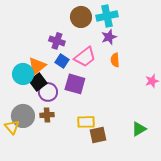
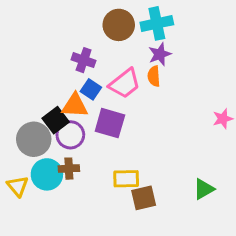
orange semicircle: (115, 60) -> (154, 76), moved
orange triangle: (37, 66) -> (75, 106), moved, turned 42
cyan circle: (23, 74) -> (47, 174), moved
gray circle: (23, 116) -> (34, 139), moved

